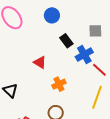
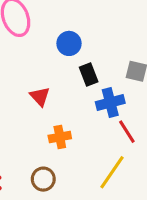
blue circle: (52, 15) -> (69, 43), moved

